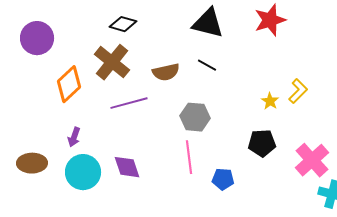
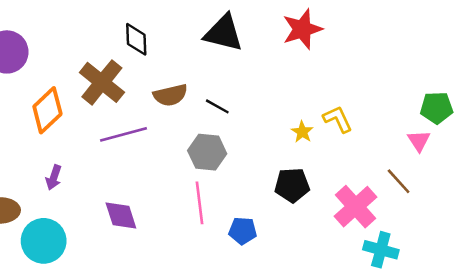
black diamond: (123, 24) -> (136, 39), moved, turned 72
black line: (207, 65) -> (217, 106), moved
yellow L-shape: (298, 91) -> (338, 119), turned -70
cyan circle: (83, 172) -> (44, 241), moved

